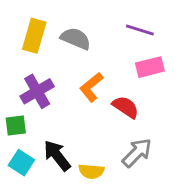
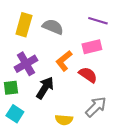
pink rectangle: (150, 67) -> (92, 47), moved
black arrow: (57, 156) -> (45, 88), moved, turned 70

